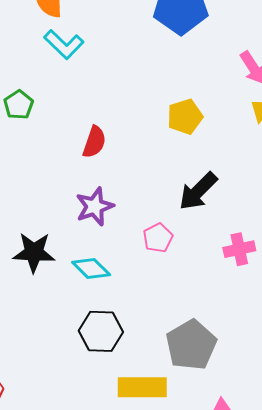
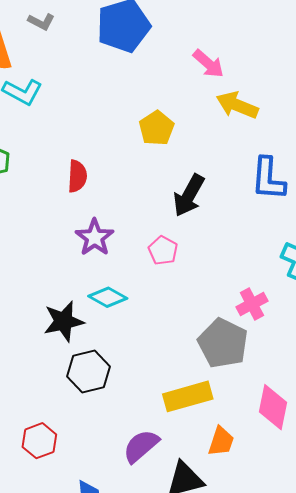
pink cross: (239, 249) -> (252, 304), moved
black star: (34, 252) -> (64, 321), moved
black hexagon: (101, 331) -> (89, 371), moved

